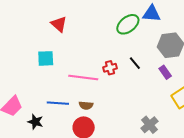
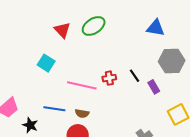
green ellipse: (128, 24) -> (94, 26), moved
cyan square: (46, 58) -> (46, 63), turned 30
purple rectangle: (165, 72) -> (154, 87), moved

